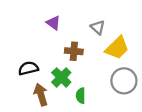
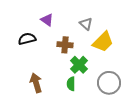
black semicircle: (28, 68) -> (27, 39), moved
green cross: (61, 77) -> (79, 65), moved
gray circle: (124, 81) -> (109, 83), moved

